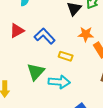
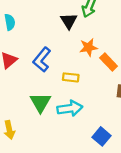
blue L-shape: (45, 36) -> (42, 60), turned -85

